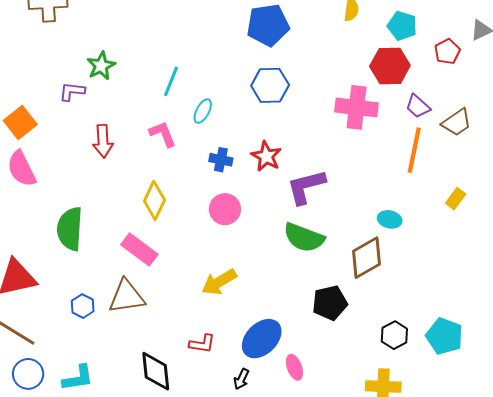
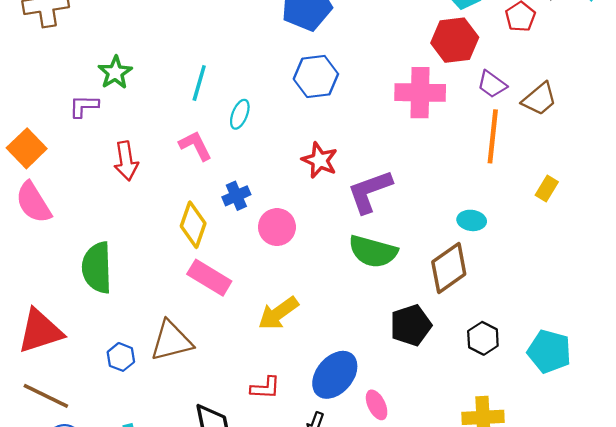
blue cross: (221, 160) -> (236, 196), moved, turned -30
pink rectangle: (139, 249) -> (209, 278), moved
black hexagon: (394, 335) -> (483, 338), moved

